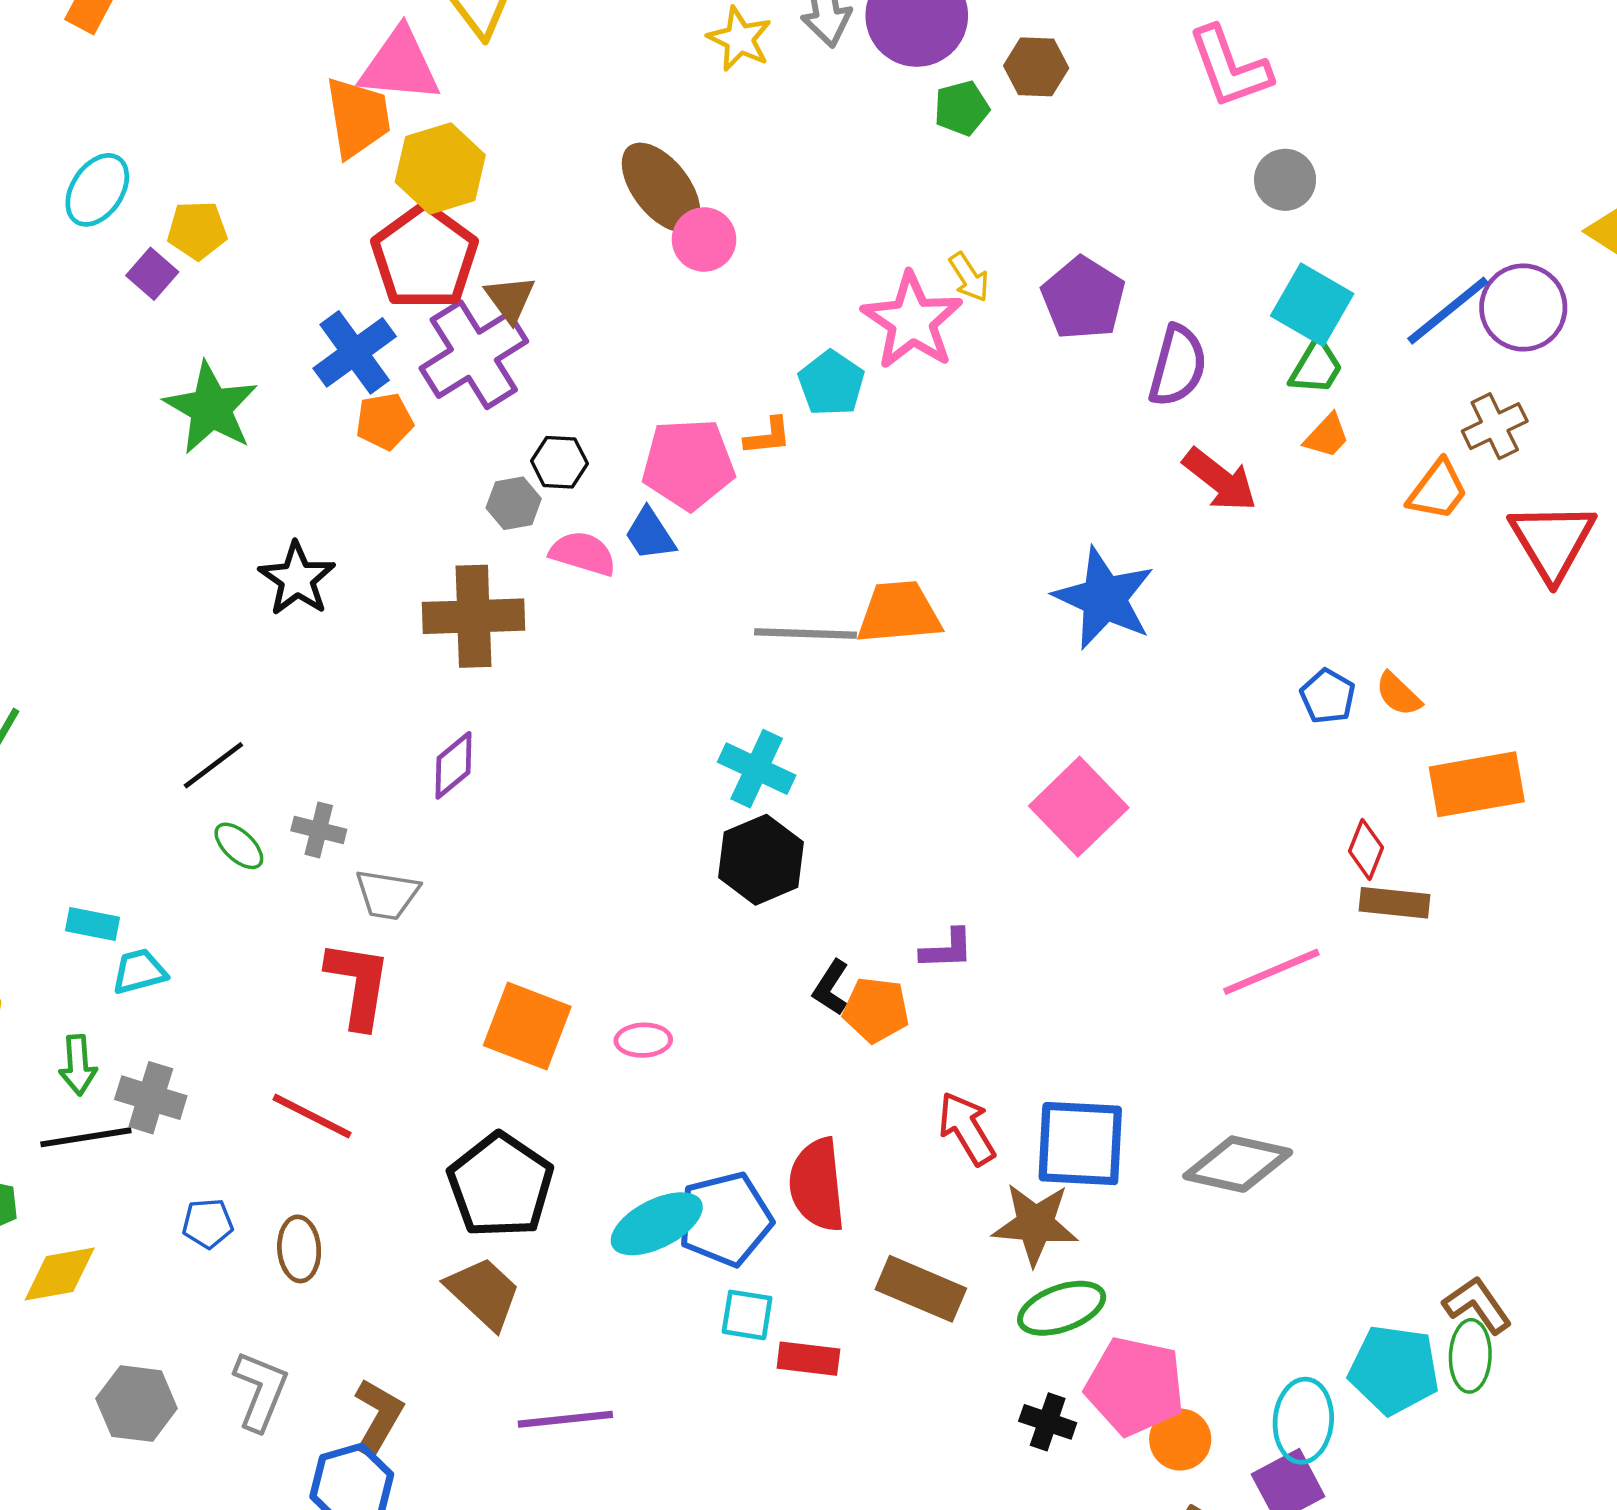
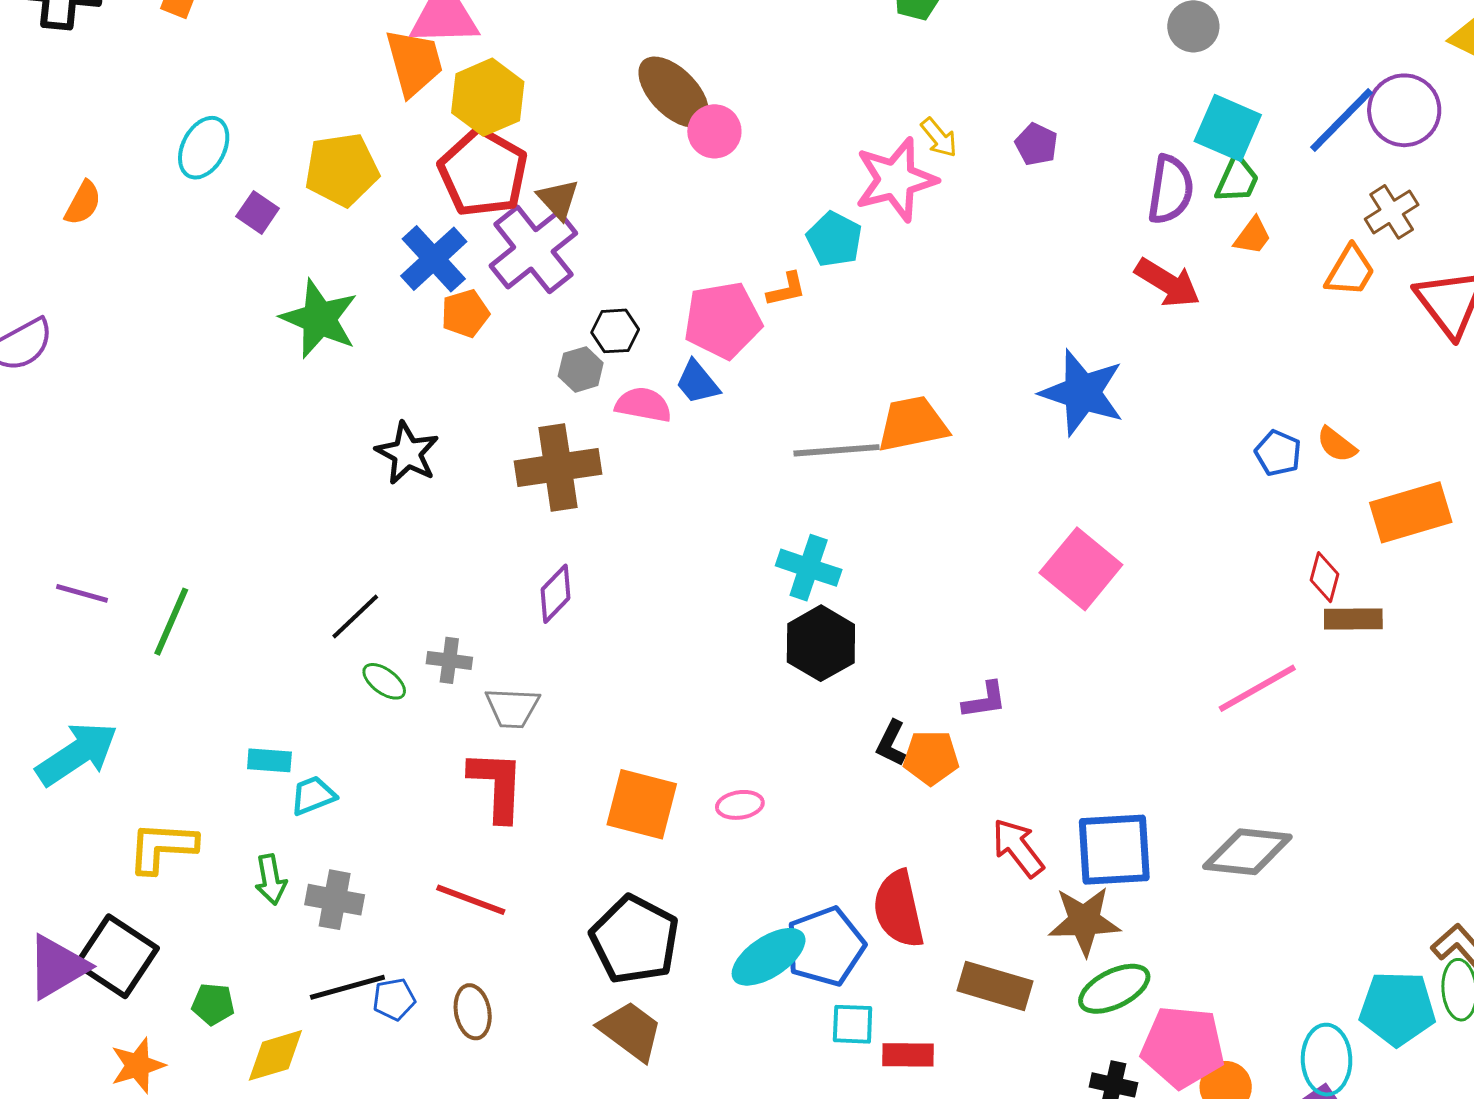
yellow pentagon: (197, 230) -> (342, 170), moved, size x1.5
purple pentagon: (1083, 298) -> (1036, 144), size x0.6
pink star: (912, 321) -> (896, 180), turned 30
purple semicircle: (1178, 366) -> (1170, 190), moved
black line: (86, 1137) -> (347, 987), moved

